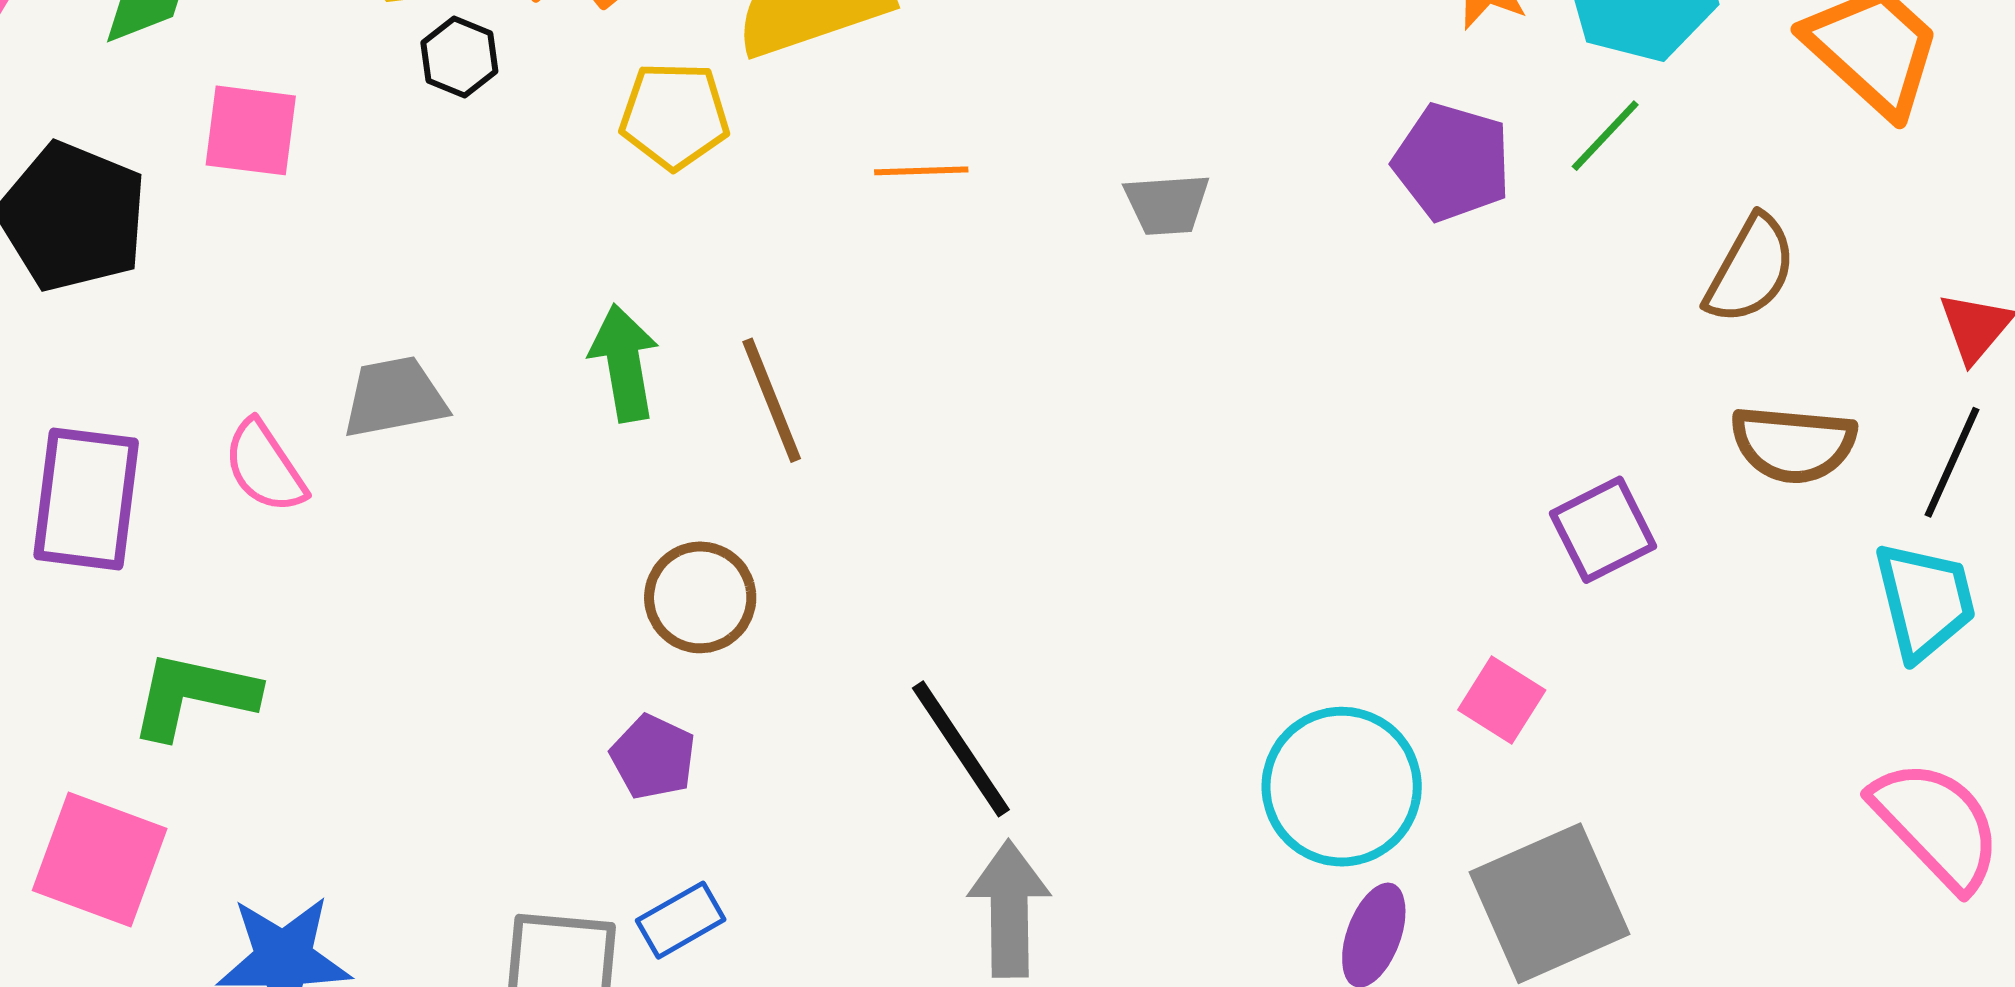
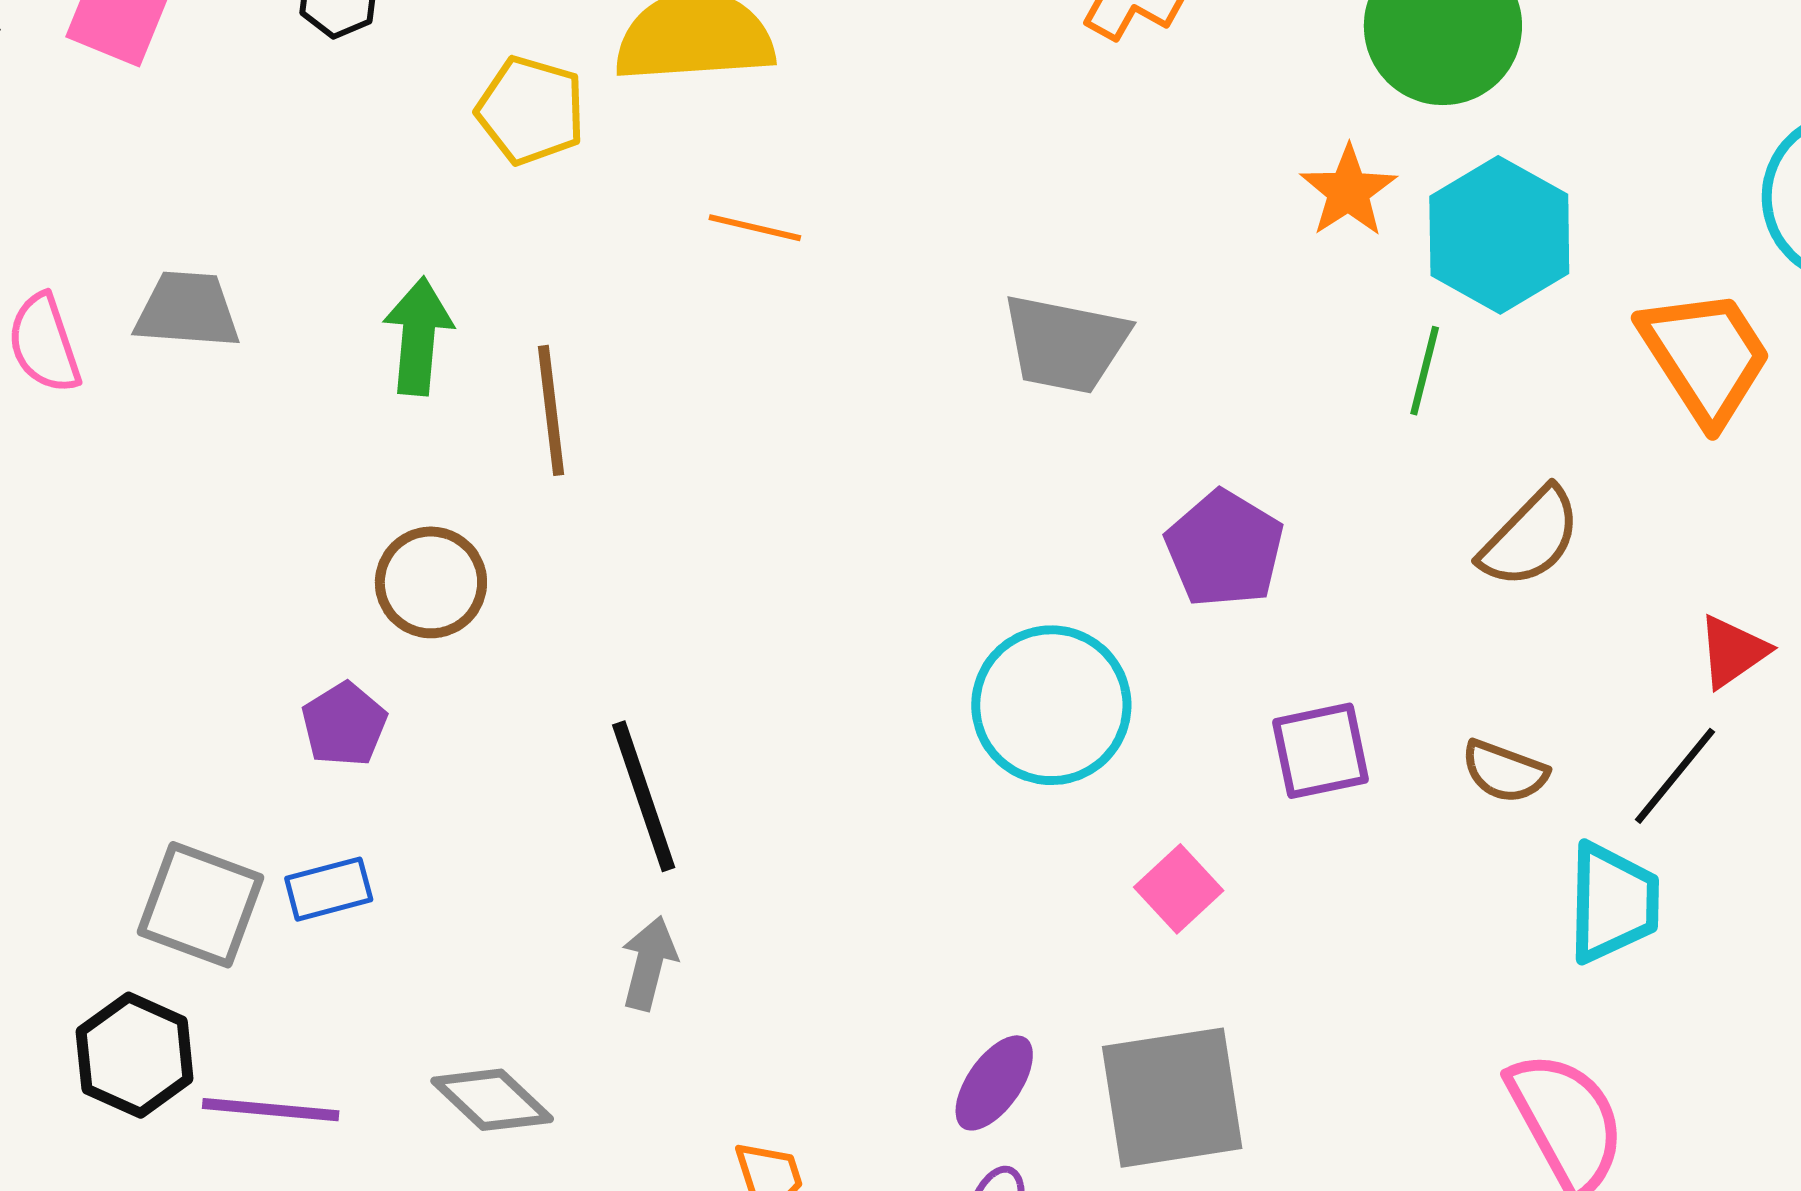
green line: (1605, 136) -> (1425, 371), turned -44
purple pentagon: (1452, 162) -> (1225, 549), moved
gray trapezoid: (1167, 204) -> (1065, 344), moved, size x1.5
brown semicircle: (1793, 444) -> (1505, 772), moved, size x0.7
cyan circle: (1342, 787) -> (1051, 705), moved
gray arrow: (1009, 909) -> (649, 963), size x0.7

